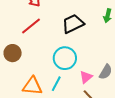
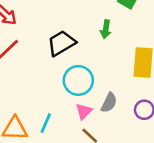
cyan circle: (65, 58) -> (78, 80), moved

